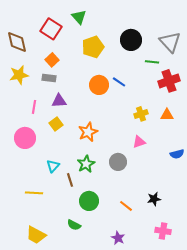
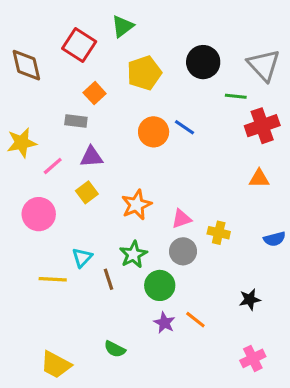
green triangle: (79, 17) -> (123, 26), turned 35
orange square: (52, 60) -> (95, 93), moved
yellow star: (19, 75) -> (22, 143), moved
pink line: (34, 107) -> (53, 166), turned 40
yellow cross: (141, 114) -> (219, 233), moved, turned 32
pink triangle: (139, 142) -> (181, 219), moved
yellow line: (34, 193) -> (53, 279), moved
black star: (154, 199) -> (250, 299), moved
green circle: (89, 201) -> (160, 285), moved
pink cross: (163, 231) -> (253, 358), turned -35
purple star: (118, 238) -> (164, 323), moved

